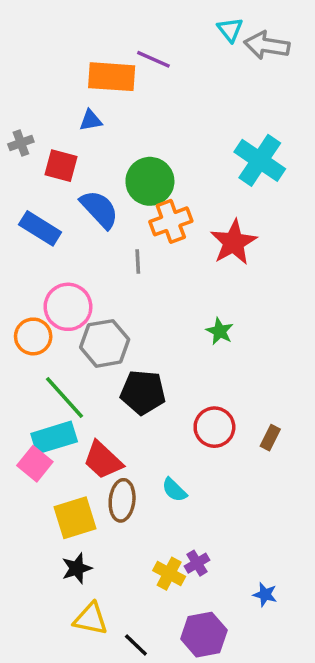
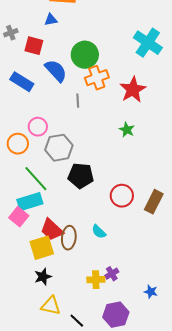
pink circle: (68, 307) -> (38, 127), size x0.7
green star: (220, 331) -> (127, 130), moved
brown rectangle: (270, 438) -> (154, 202), size x1.6
red trapezoid: (103, 460) -> (52, 230), moved
yellow cross: (169, 574) -> (96, 280), turned -30

